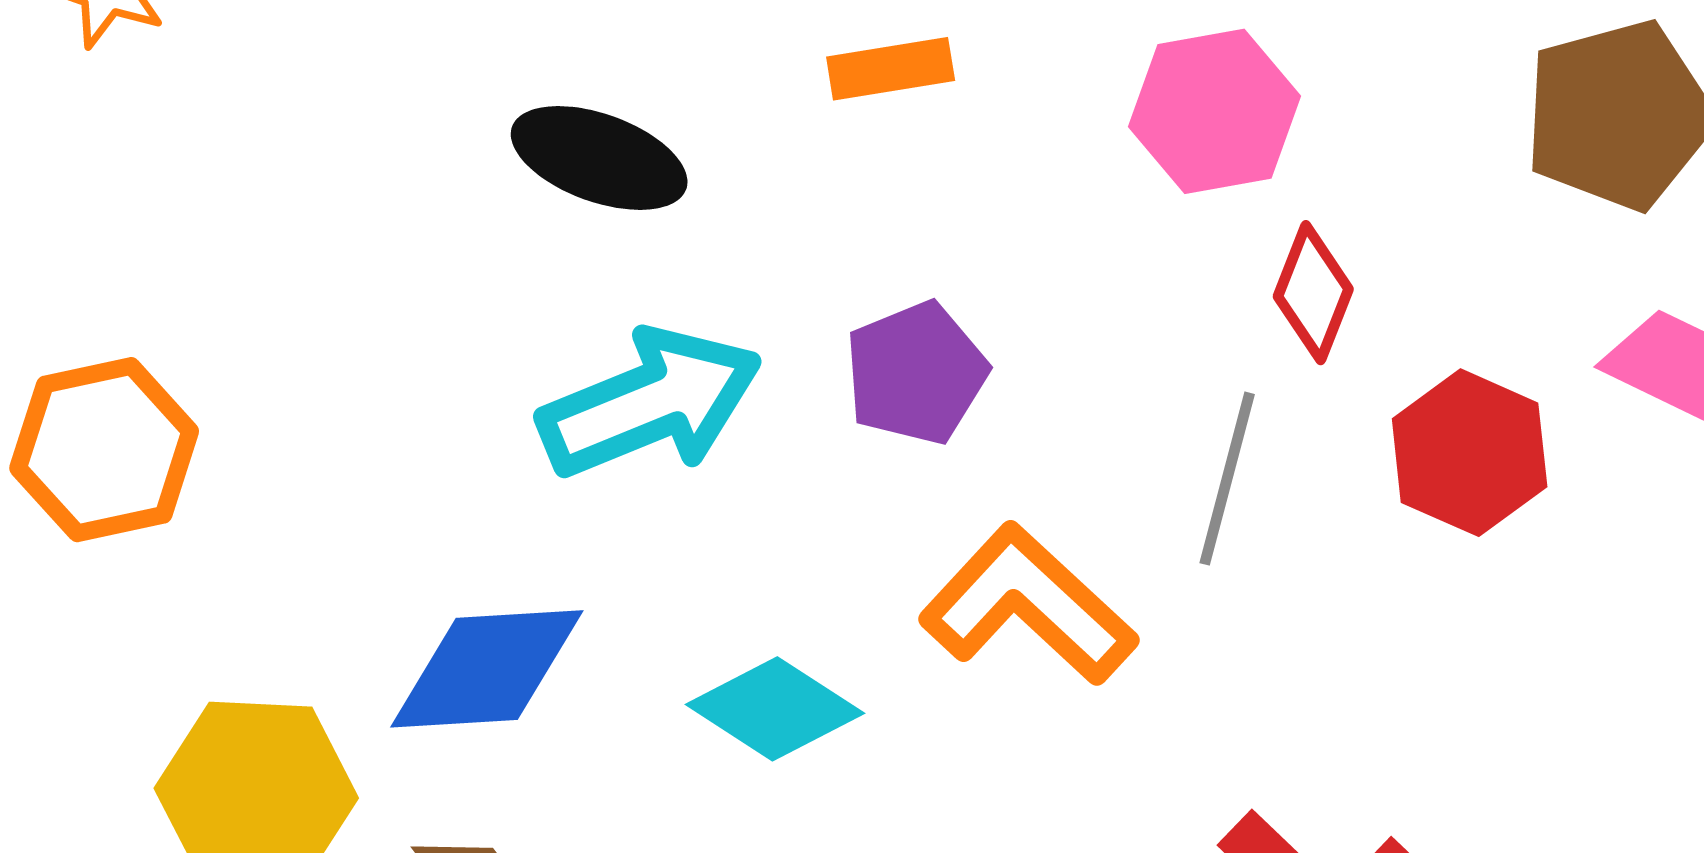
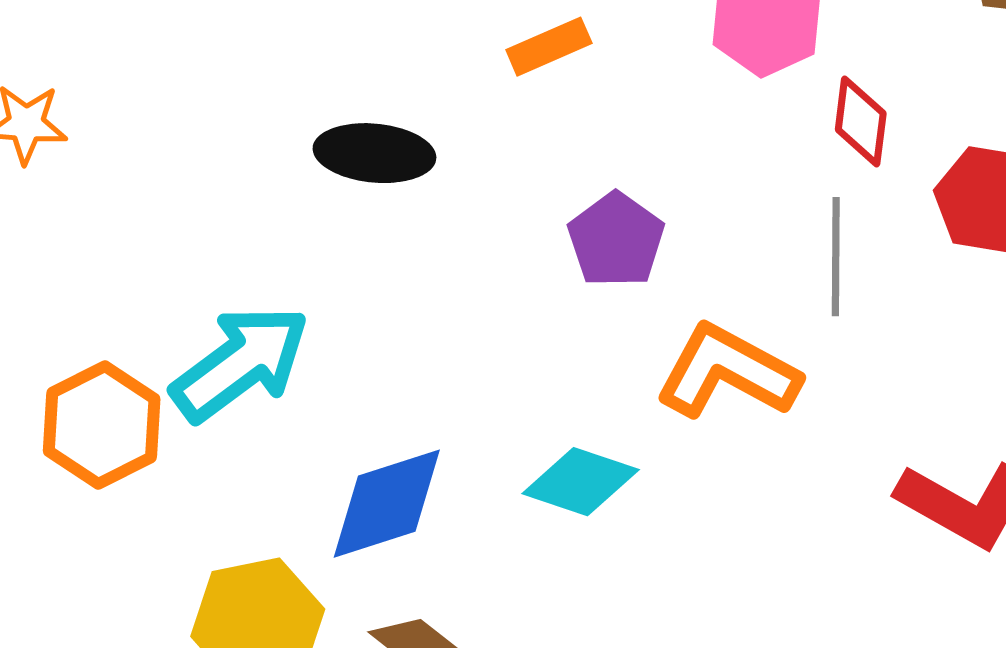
cyan arrow: (650, 403) -> (240, 363), moved

